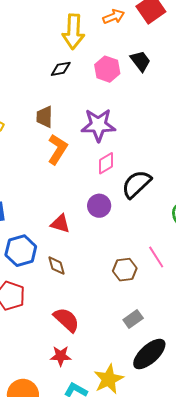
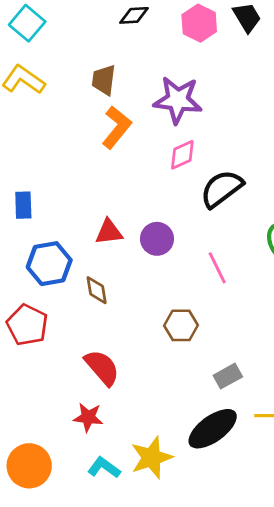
purple circle: (99, 206) -> (157, 239), moved
red triangle: (60, 224) -> (109, 232), turned -30
pink line: (156, 257) -> (217, 268), moved
brown hexagon: (125, 270) -> (181, 325), moved
gray rectangle: (133, 319) -> (228, 376), moved

